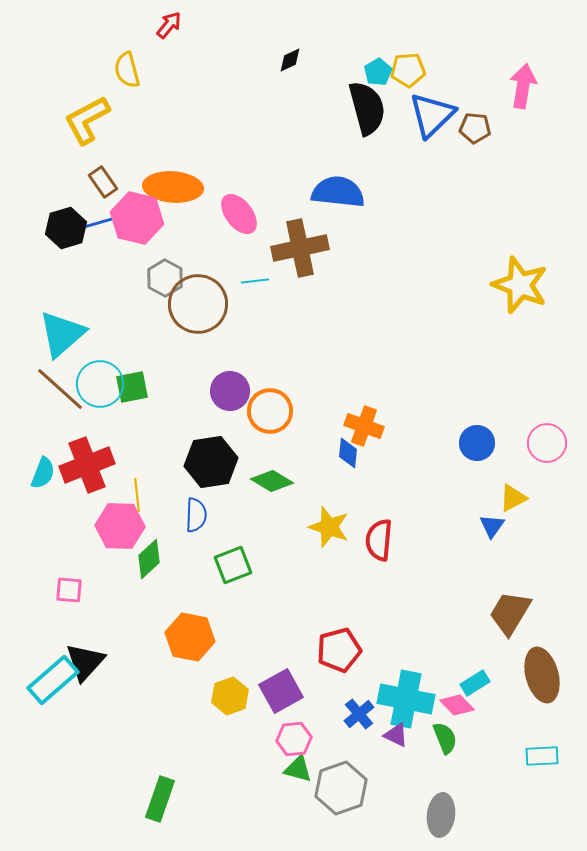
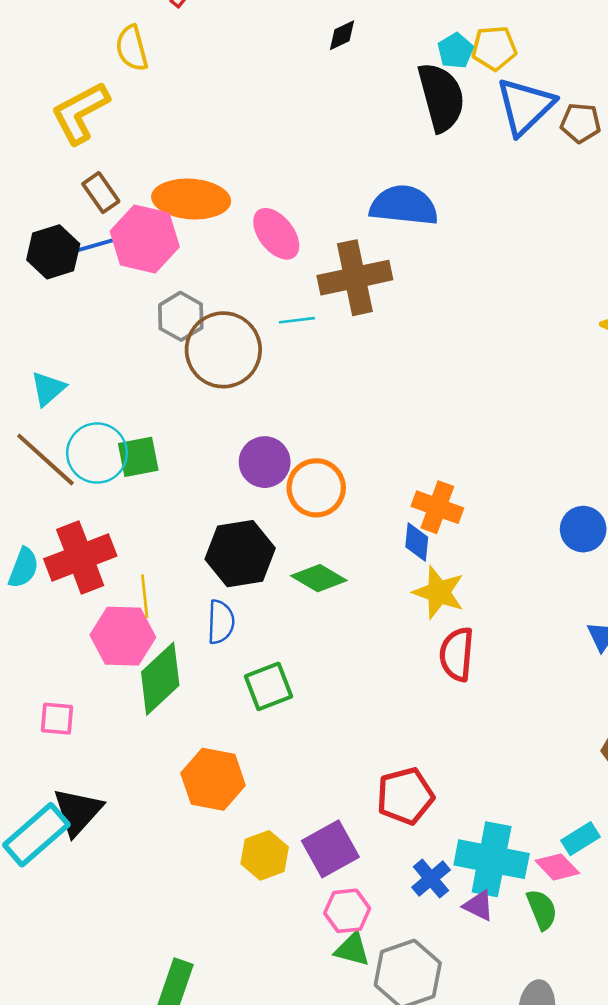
cyan triangle: (62, 334) -> (48, 389), size x0.6
yellow star: (329, 527) -> (439, 592), moved
green diamond: (149, 559) -> (160, 679), size x1.4

